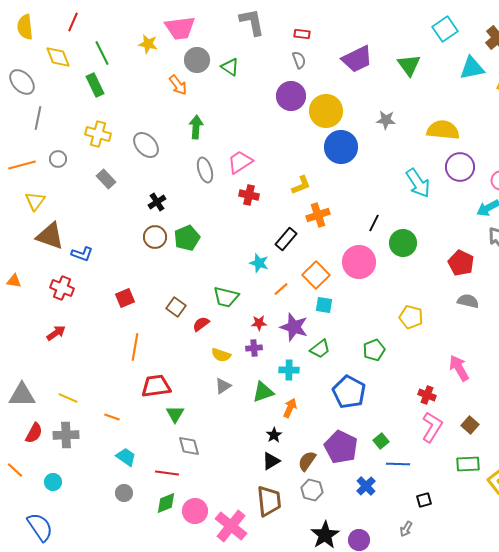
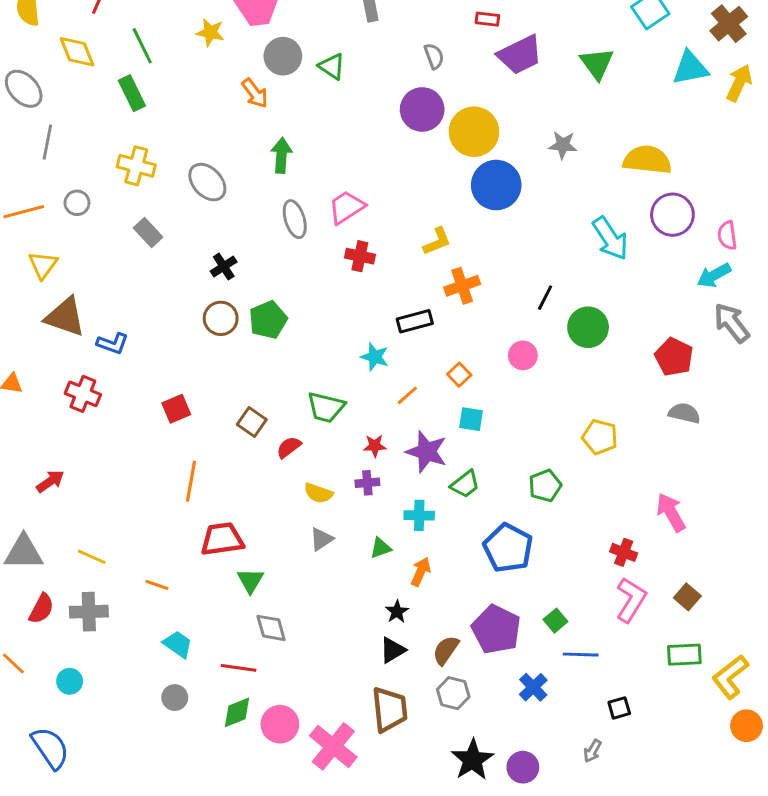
red rectangle: (302, 34) -> (487, 19), moved
black rectangle: (286, 239) -> (415, 321), turned 35
pink circle: (359, 262) -> (523, 355), size x0.6
orange square: (316, 275) -> (459, 375), size x0.6
red arrow: (56, 333) -> (50, 481), moved
green triangle: (263, 392) -> (381, 548), size x0.7

